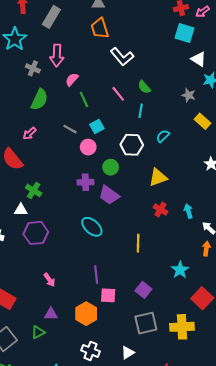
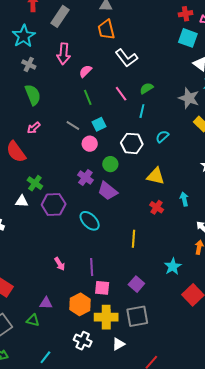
gray cross: (33, 68) -> (29, 64), moved
pink semicircle: (72, 79) -> (85, 71), moved
green semicircle: (144, 87) -> (146, 88), turned 96
gray star: (189, 95) -> (189, 98), size x1.5
green semicircle: (39, 100) -> (33, 95), moved, turned -50
yellow triangle: (158, 177) -> (156, 176), turned 30
purple cross: (85, 182) -> (85, 177), turned 35
cyan arrow: (188, 211) -> (184, 199), moved
purple hexagon: (36, 233) -> (54, 204), moved
pink arrow: (49, 280) -> (60, 264), moved
yellow cross: (182, 327) -> (106, 317), moved
green triangle: (38, 332) -> (33, 320), turned 40

